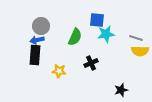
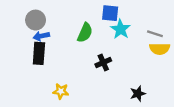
gray circle: (41, 26) -> (36, 20), moved
cyan star: (106, 34) -> (121, 29), turned -30
yellow star: (59, 71) -> (61, 91), moved

